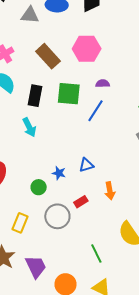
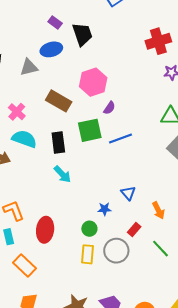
purple semicircle: (103, 84) -> (109, 108), moved, turned 144
blue line: (95, 111) -> (120, 139), turned 55
blue triangle: (86, 165) -> (128, 193), turned -35
yellow rectangle: (20, 223) -> (88, 254), moved
green line: (96, 253) -> (161, 249), moved

